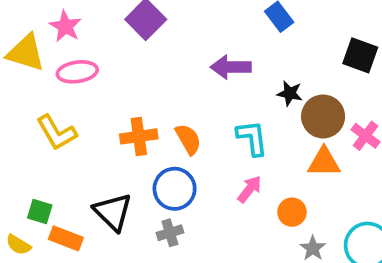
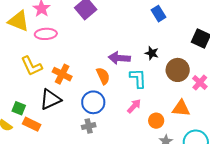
purple arrow: (231, 67) -> (119, 58), moved
black star: (290, 93) -> (152, 53), moved
orange cross: (139, 136) -> (62, 74), moved, turned 30
orange triangle: (324, 162) -> (181, 108), moved
black triangle: (113, 212) -> (50, 99), moved, turned 45

